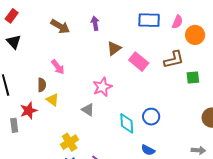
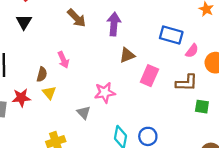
pink semicircle: (177, 22) -> (192, 51), moved
purple arrow: (95, 23) -> (114, 24), size x1.5
pink rectangle: (139, 62) -> (149, 76), turned 60

